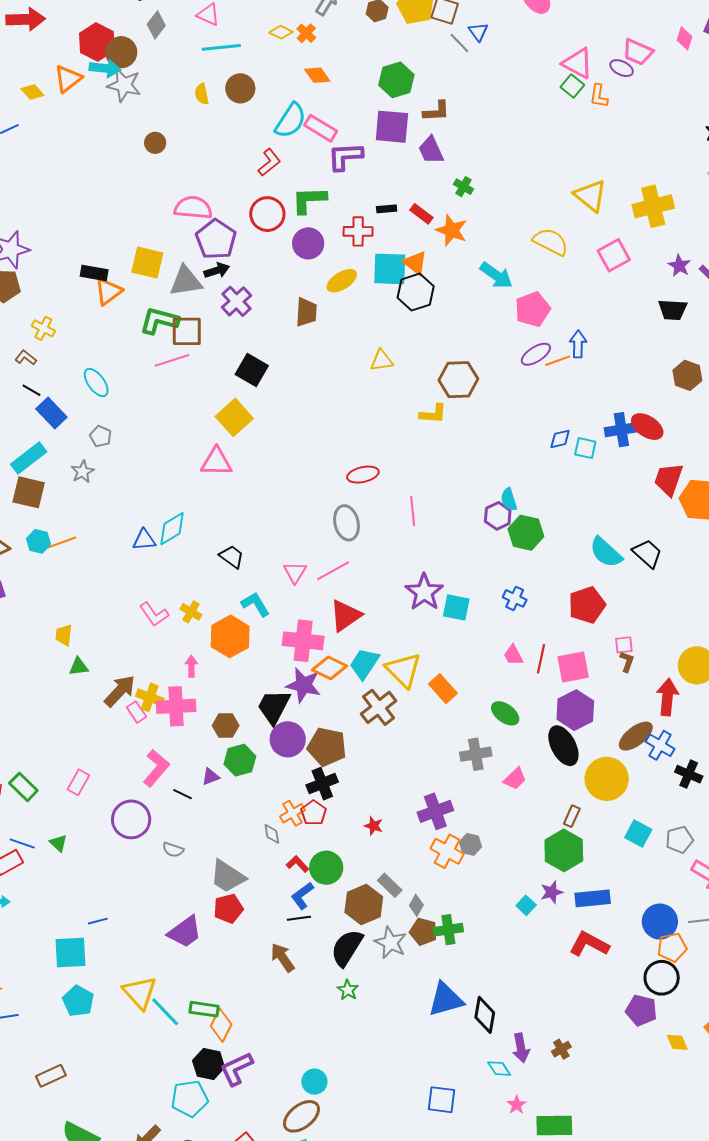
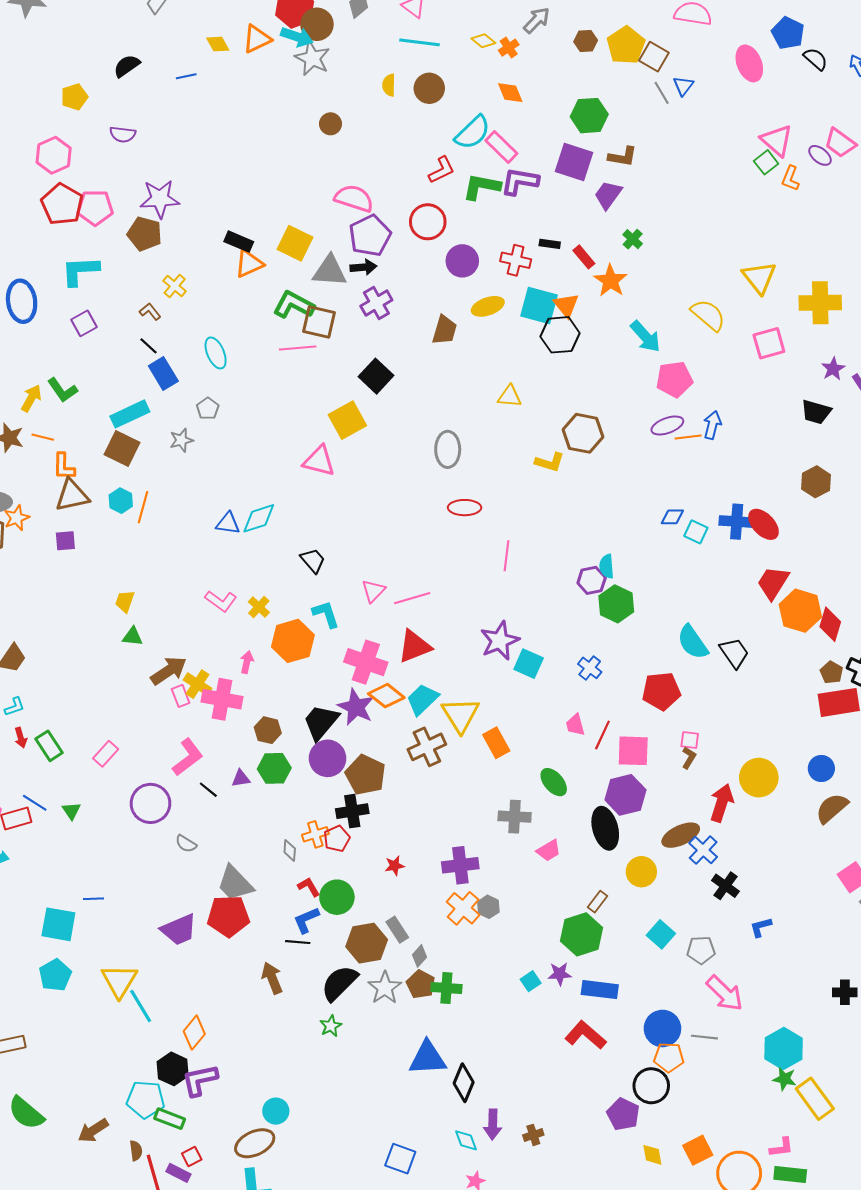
purple trapezoid: (431, 150) -> (608, 195), turned 48
green L-shape: (309, 200) -> (482, 187), moved
gray ellipse: (347, 523) -> (448, 449), moved
orange line: (61, 543) -> (143, 507), turned -68
pink L-shape: (154, 614) -> (221, 601), turned -32
yellow circle: (607, 779) -> (641, 872), size x0.7
red star: (374, 826) -> (395, 866), turned 30
red pentagon: (228, 909) -> (228, 916), size x1.4
green rectangle: (204, 1009) -> (170, 1119), moved

